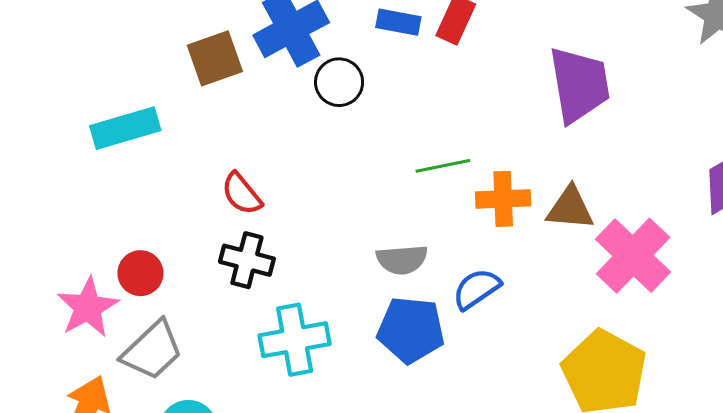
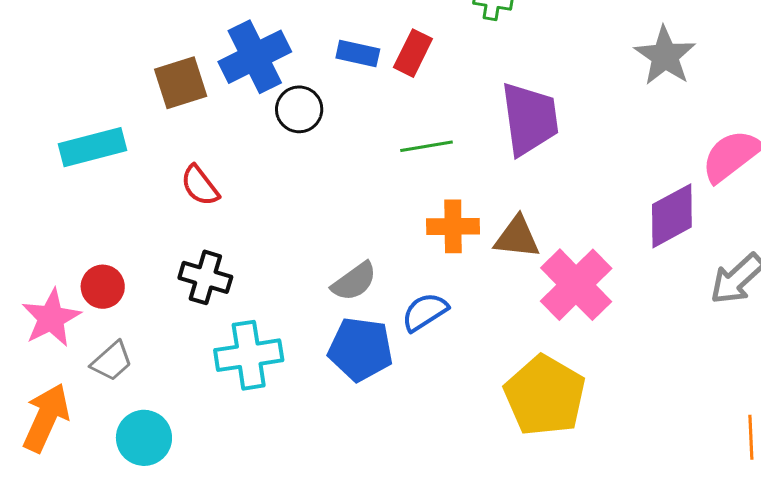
green line: (443, 166) -> (427, 146), moved
red semicircle: (242, 194) -> (200, 186), moved
gray semicircle: (402, 260) -> (354, 282), turned -33
gray trapezoid: (152, 350) -> (112, 361), size x0.7

